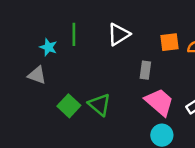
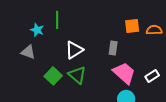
white triangle: (119, 34) -> (74, 50), moved

